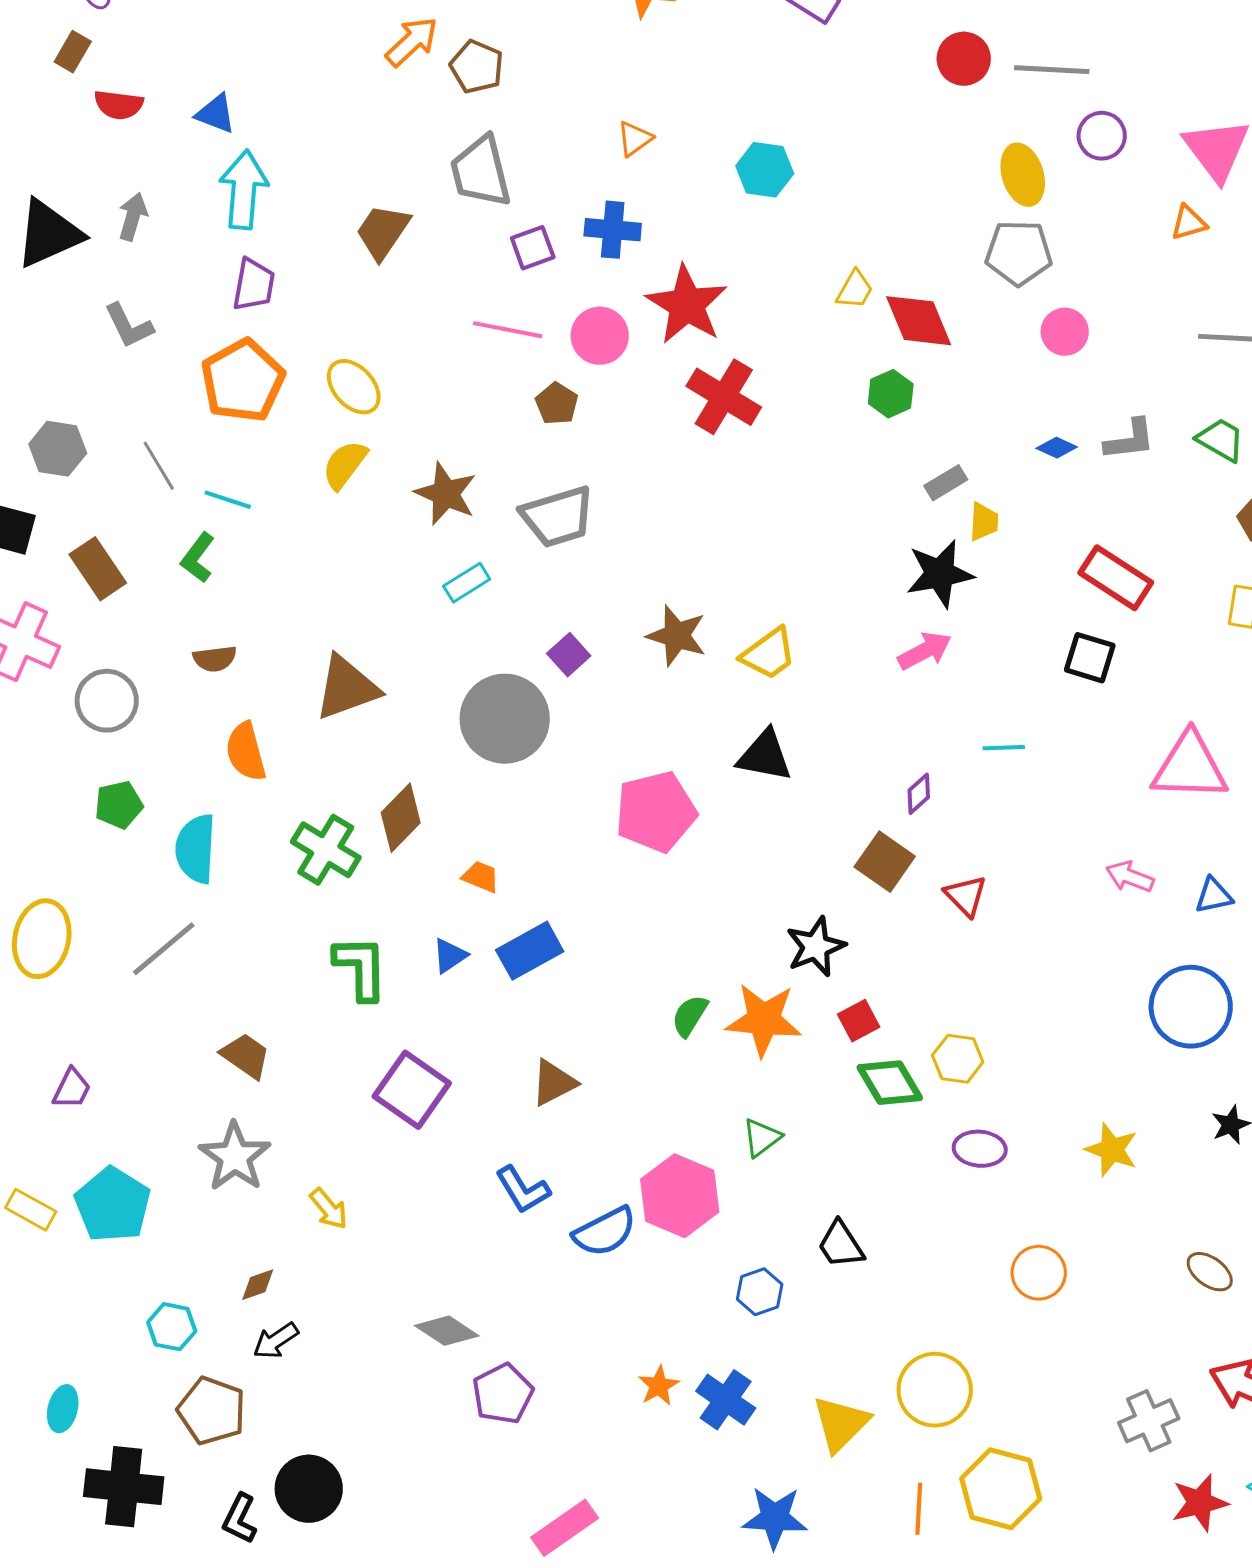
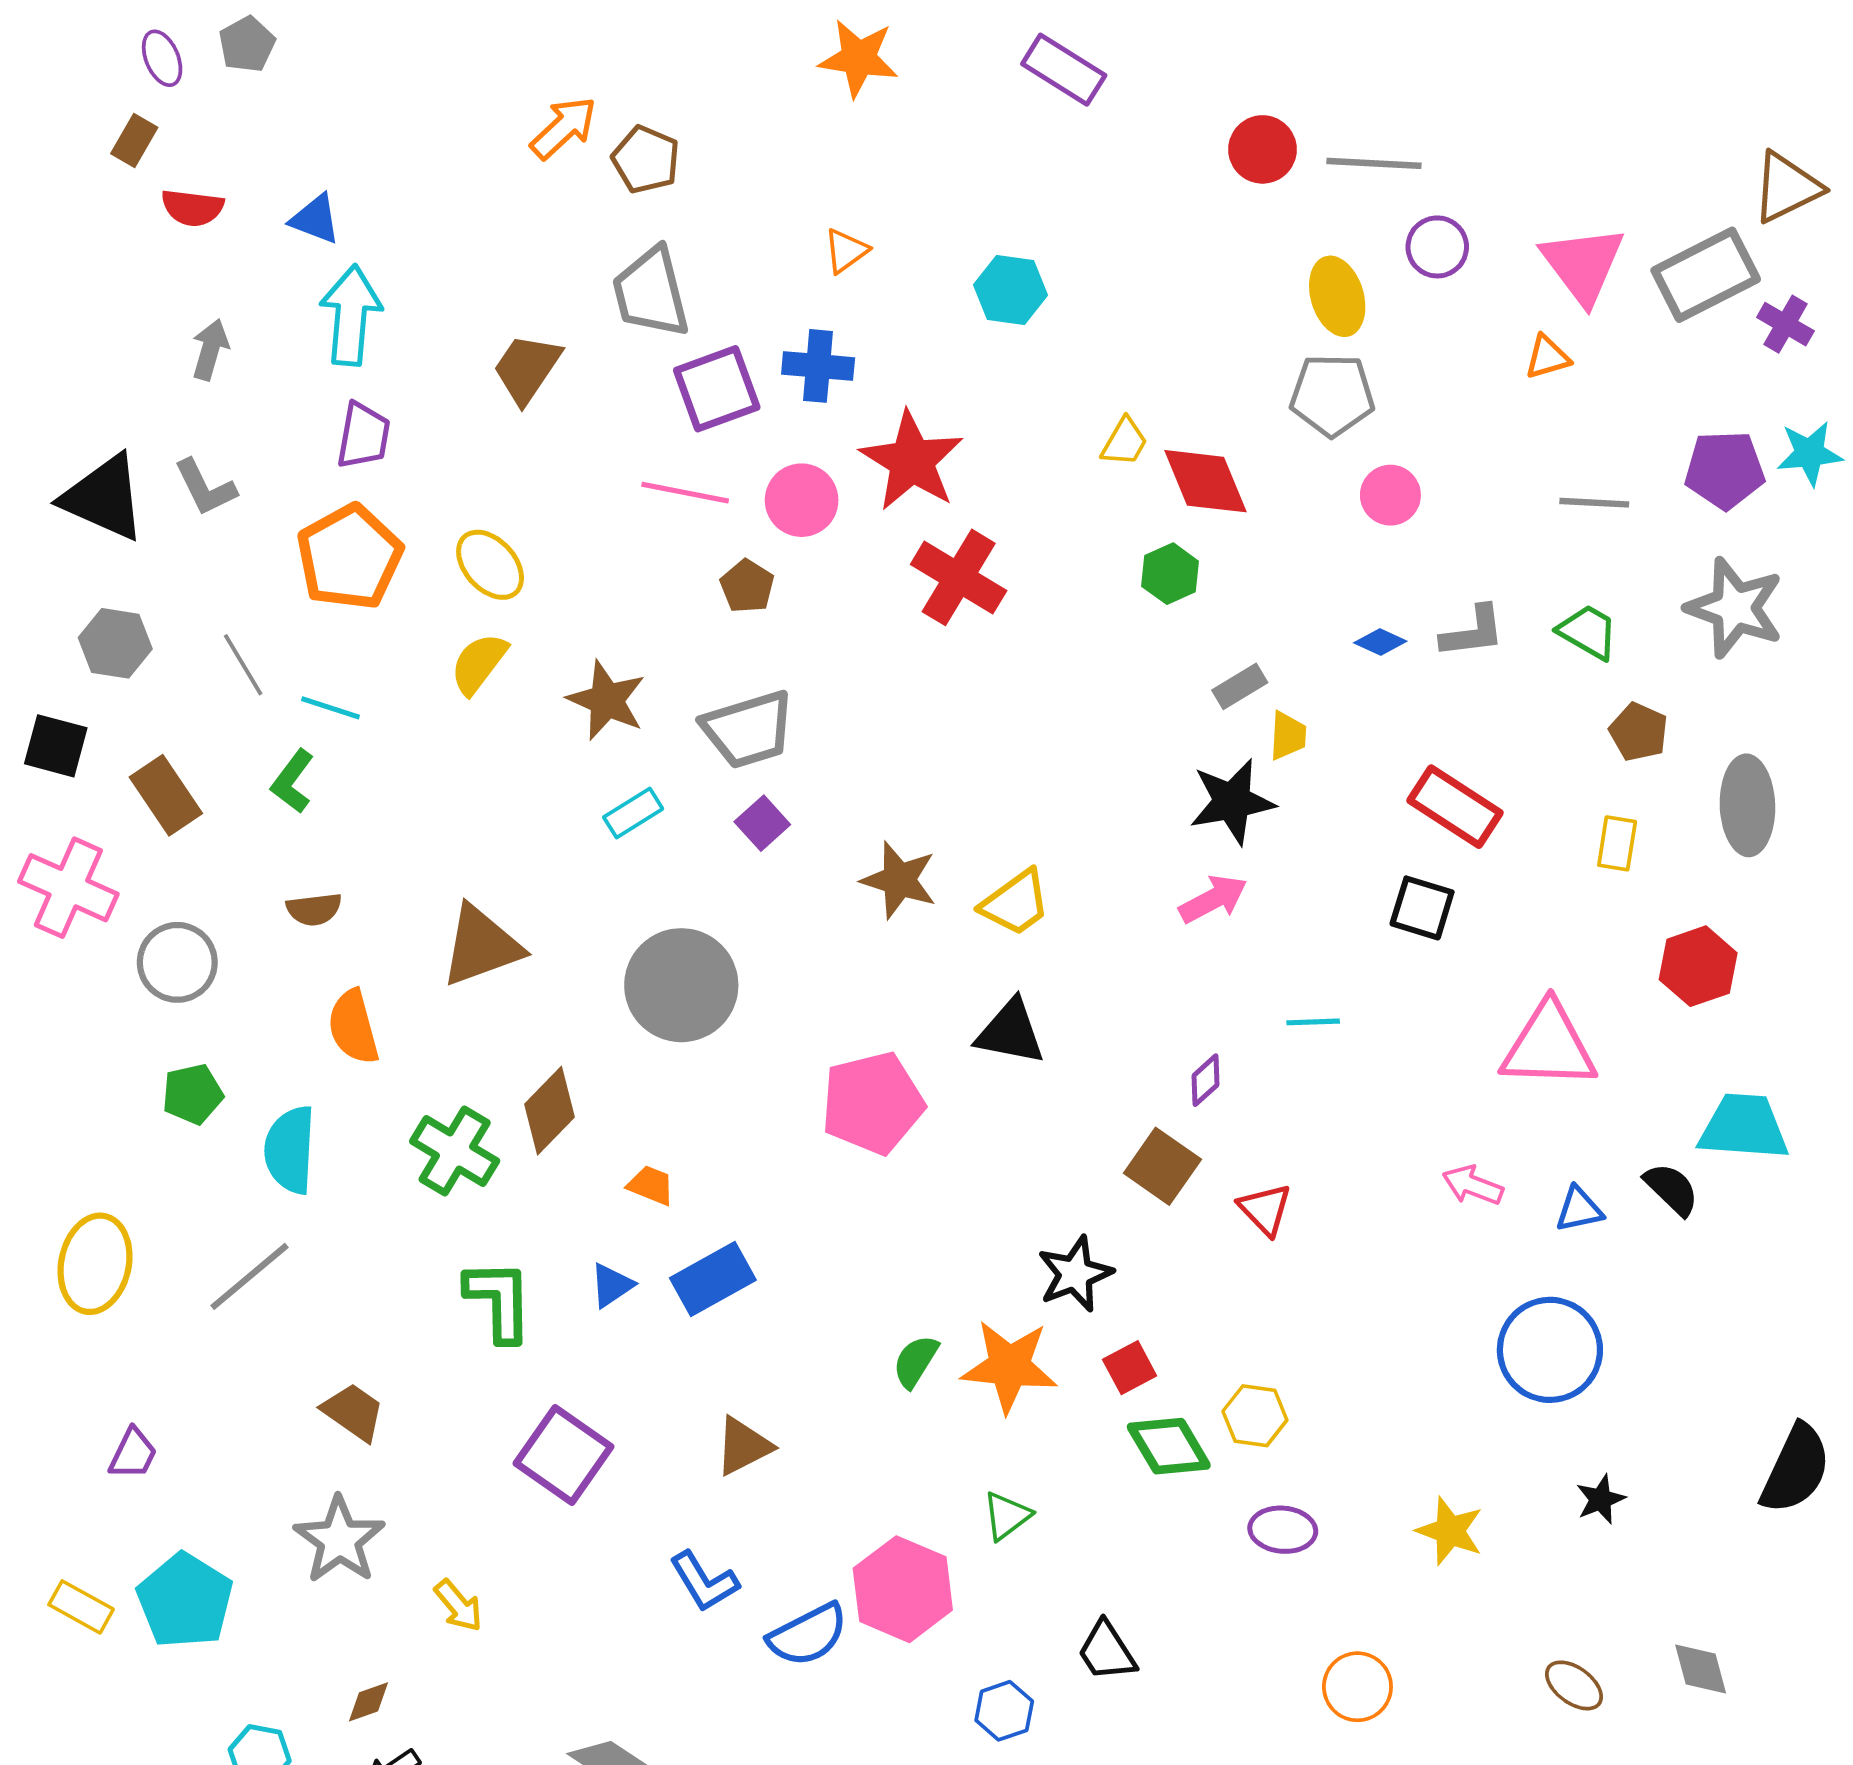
black triangle: (49, 234) -> (104, 498), moved, turned 48
purple square: (533, 248) -> (717, 389), size x1.5
purple square: (569, 655) -> (762, 823), moved

